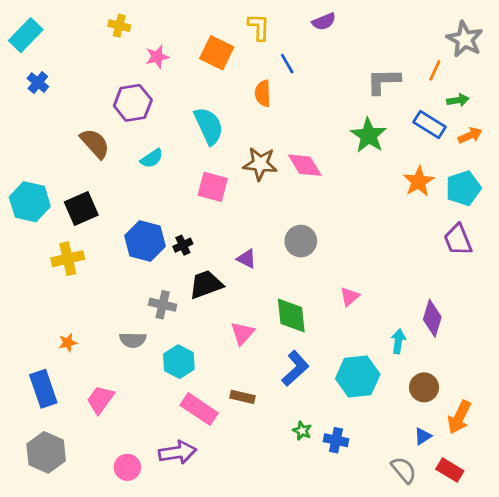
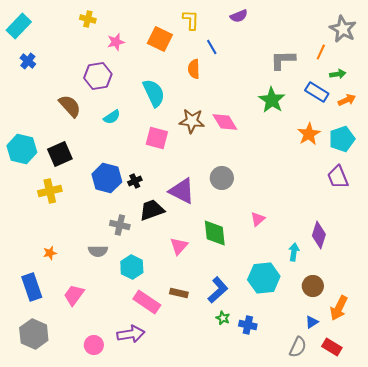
purple triangle: (247, 259) -> (182, 191), size x1.8
blue L-shape: (295, 368) -> (218, 290), moved
gray semicircle: (404, 470) -> (298, 347), turned 65

